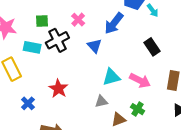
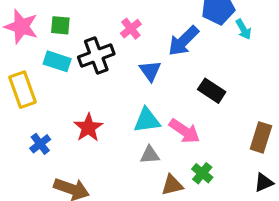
green square: (42, 21) -> (60, 25), moved
black rectangle: (152, 47) -> (212, 91), moved, turned -30
cyan triangle: (111, 77) -> (147, 120), moved
pink arrow: (140, 81) -> (184, 131), moved

